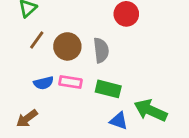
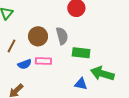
brown line: (37, 40) -> (12, 46), moved
green rectangle: (108, 89) -> (81, 53), moved

